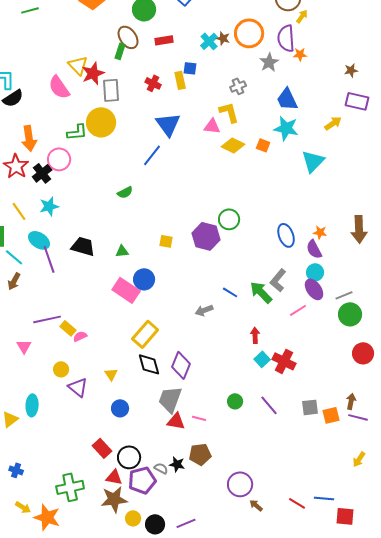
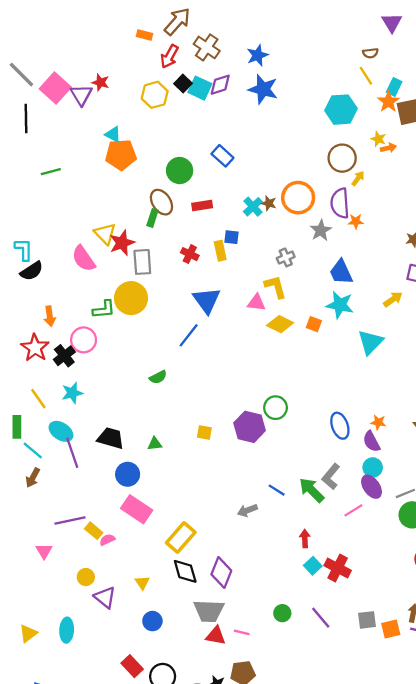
orange arrow: (29, 138) -> (50, 316), size x0.7
blue circle: (144, 279) -> (128, 474), moved
pink rectangle: (126, 290) -> (137, 509), moved
gray trapezoid: (170, 399) -> (209, 611), turned -108
cyan ellipse: (32, 405) -> (67, 630), moved

